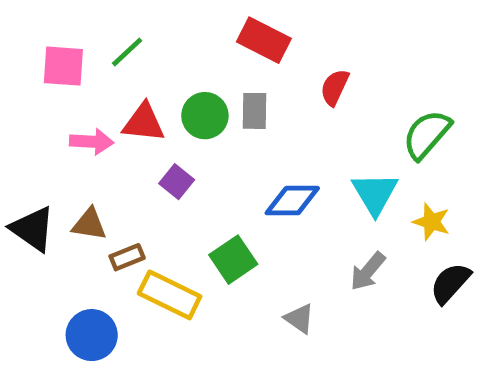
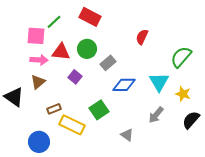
red rectangle: (264, 40) -> (90, 17), moved
pink square: (63, 66) -> (36, 36), moved
gray rectangle: (254, 111) -> (108, 63), moved, turned 49
brown triangle: (89, 224) -> (38, 82), moved, turned -49

